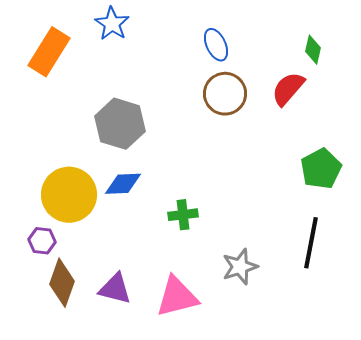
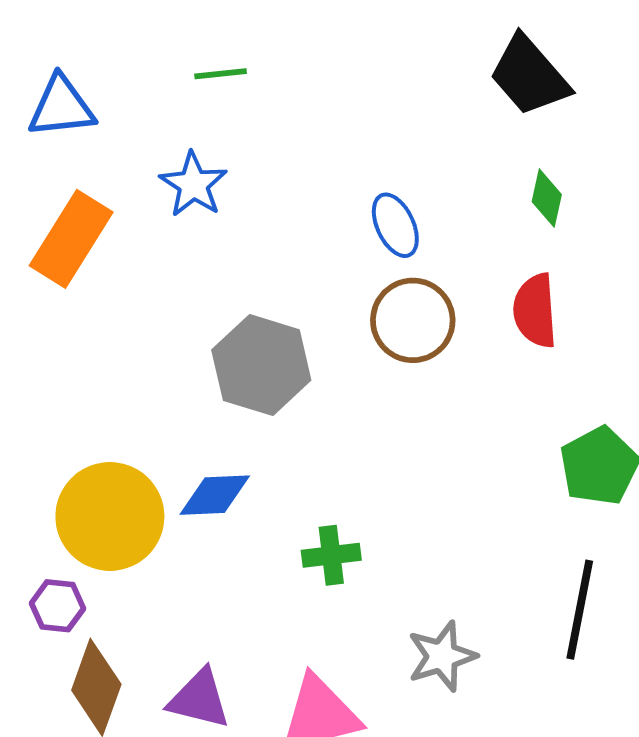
green diamond: (313, 50) -> (547, 198), moved
red semicircle: (288, 89) -> (535, 311), turned -45
gray hexagon: (120, 124) -> (261, 365), moved

